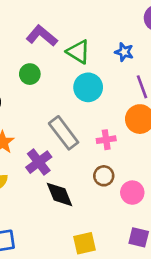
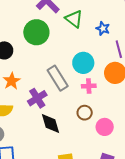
blue star: (124, 52) -> (103, 28), moved
green circle: (30, 74) -> (36, 32), size x1.6
cyan circle: (88, 87) -> (83, 63), moved

